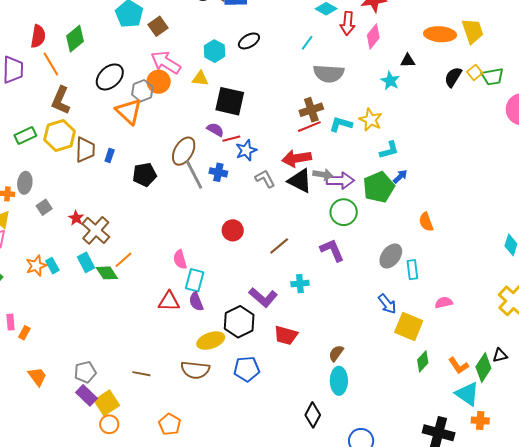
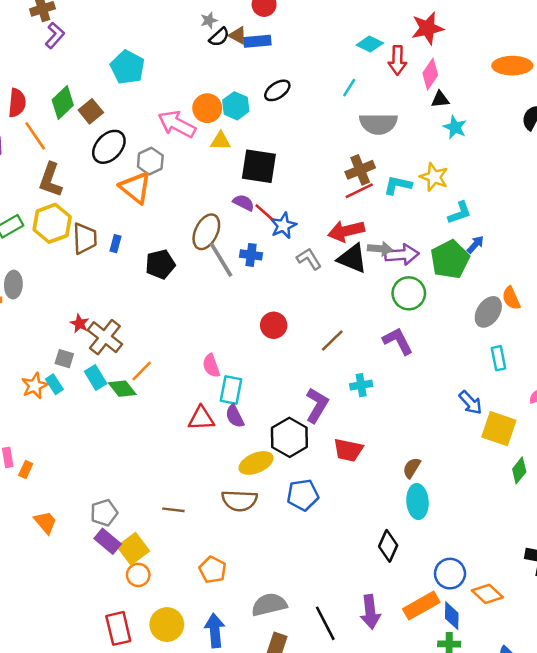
brown square: (158, 26) -> (91, 111), moved
black triangle: (408, 61) -> (440, 99), moved
orange circle: (159, 82) -> (207, 108), moved
red line: (231, 139) -> (264, 212), turned 60
gray square: (44, 207) -> (64, 359), moved, turned -35
gray ellipse: (391, 256) -> (488, 312), moved
purple L-shape: (263, 297) -> (317, 405), turned -96

